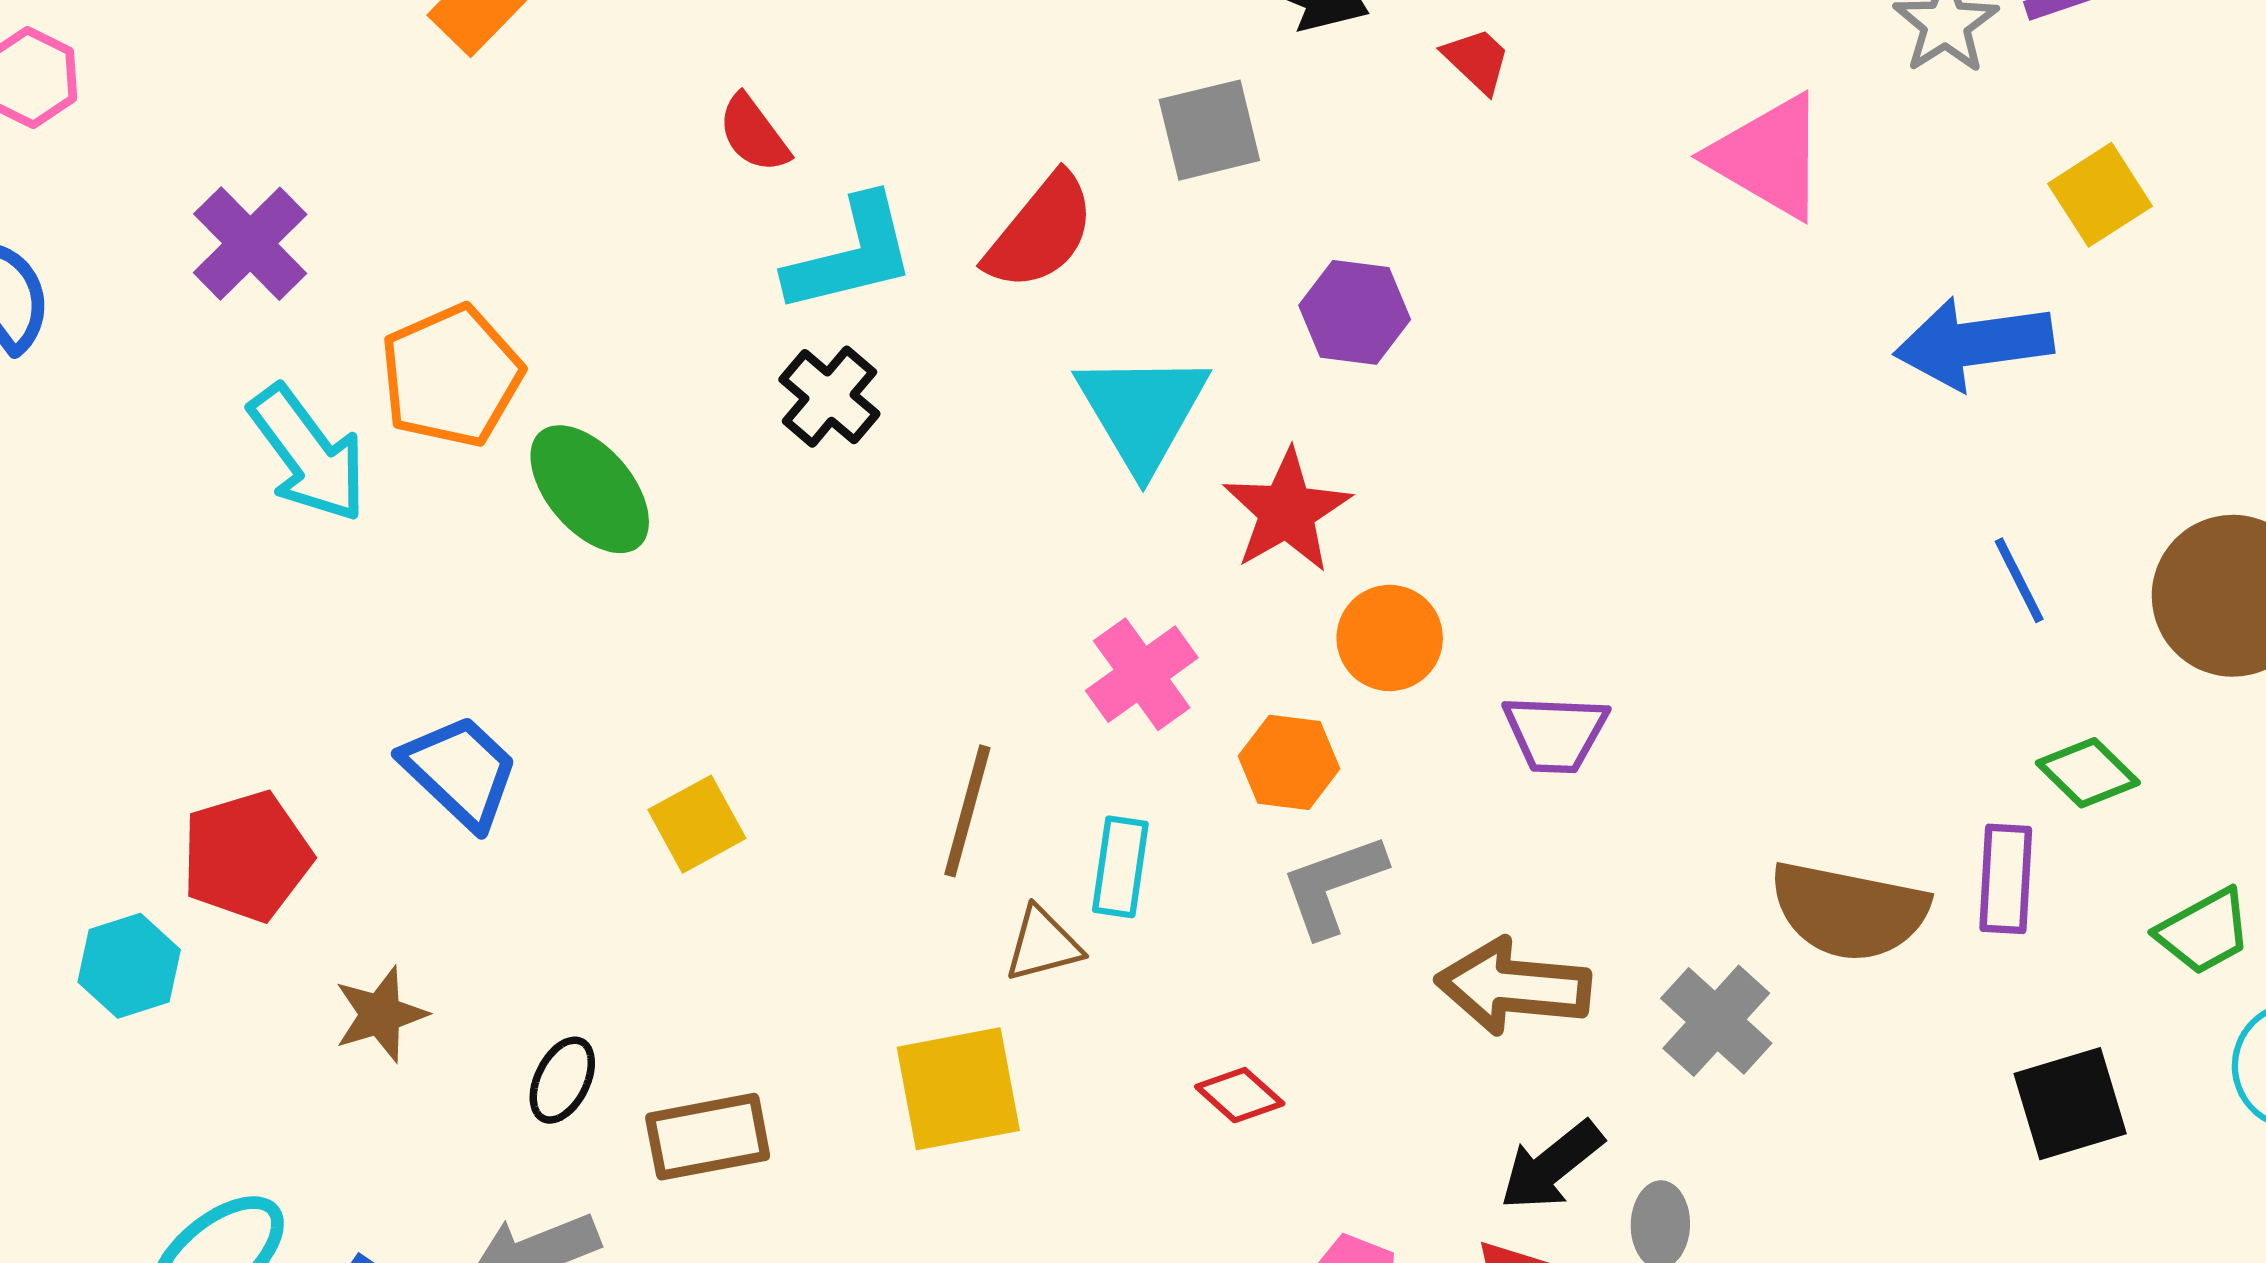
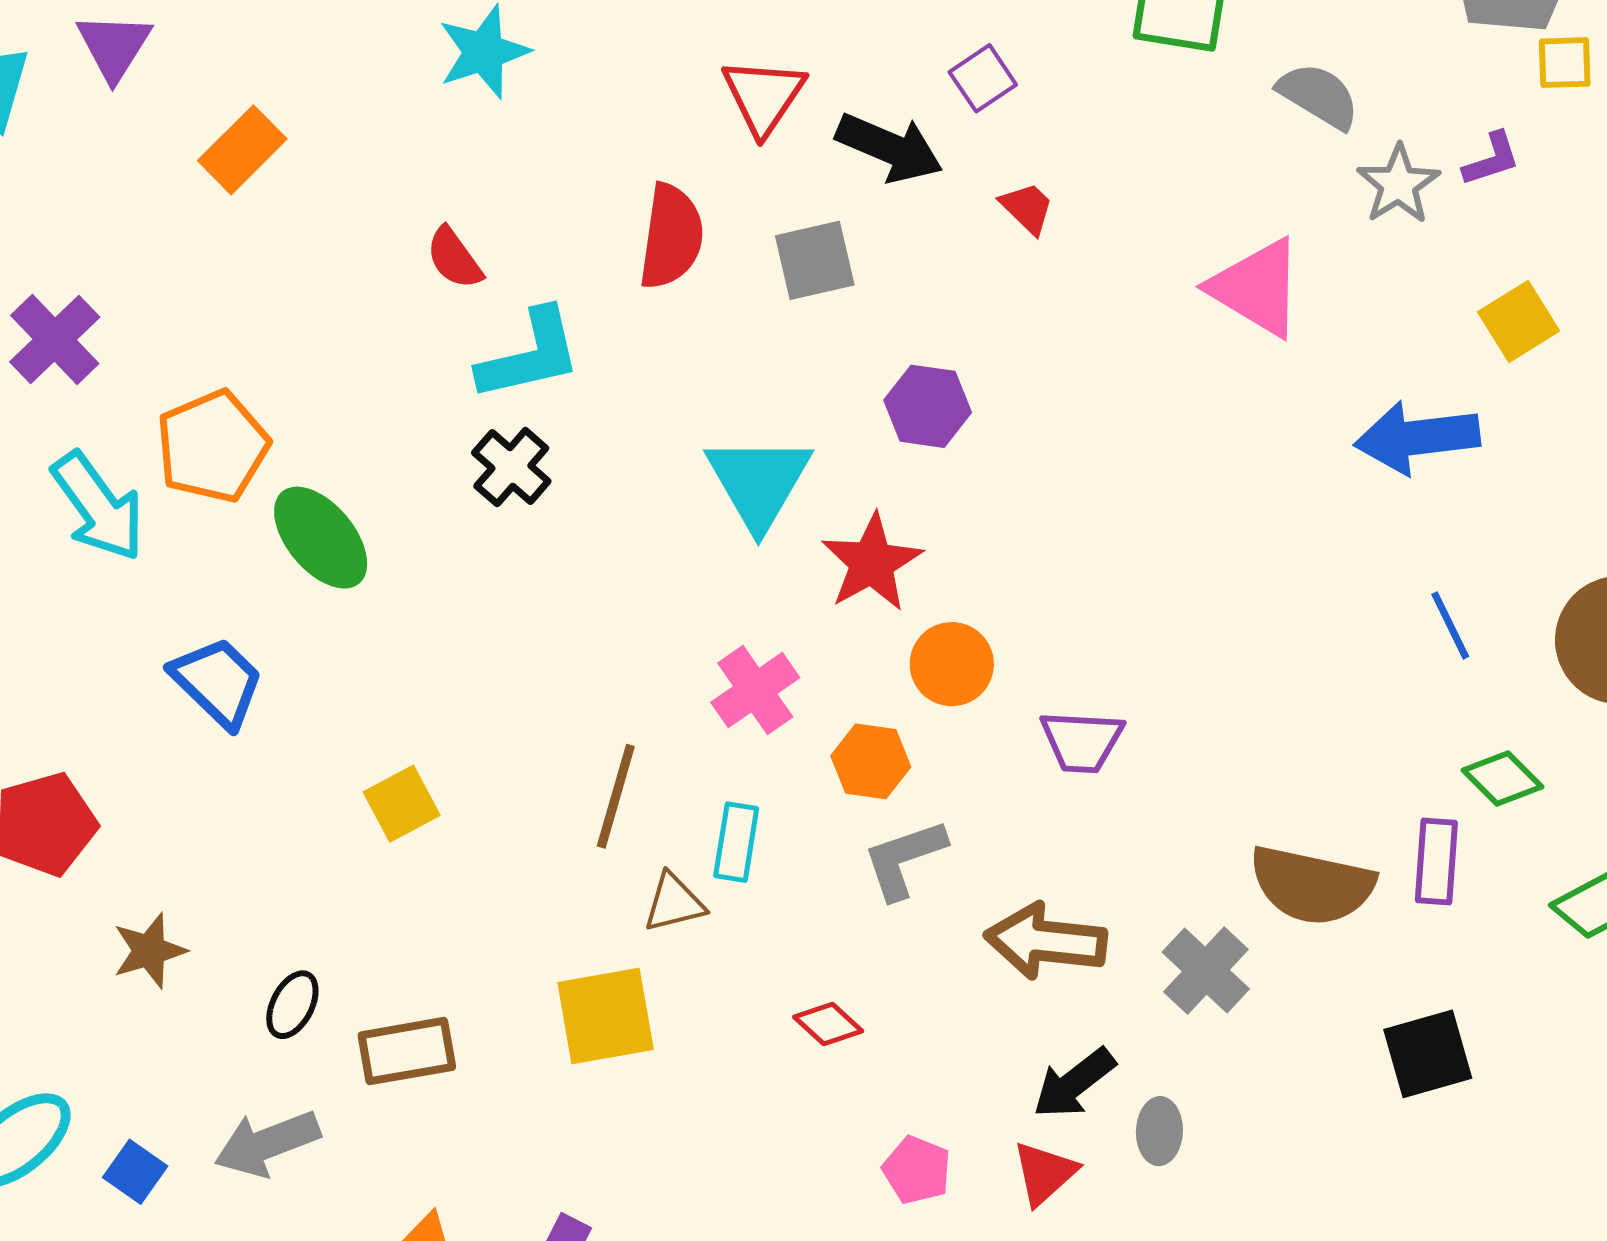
red semicircle: (1040, 232) -> (671, 237), moved, turned -32
blue trapezoid: (460, 771) -> (218, 682), moved
black square: (2070, 1104) -> (1428, 1054), moved

